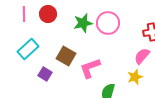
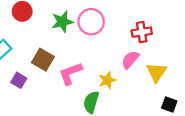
yellow star: (135, 77) -> (107, 80), moved

